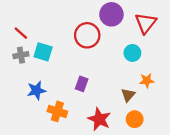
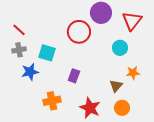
cyan square: (43, 52) -> (47, 53), moved
blue star: (36, 90) -> (30, 72), moved
orange cross: (57, 111) -> (52, 101), turned -30

